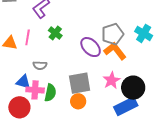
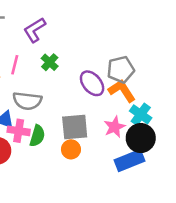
cyan cross: (144, 33) -> (141, 114), moved
gray semicircle: (40, 65) -> (27, 101), size x1.6

